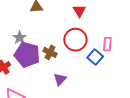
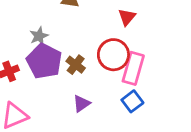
pink rectangle: (107, 44) -> (133, 68), moved, size x1.6
blue square: (95, 57) -> (132, 101), moved

